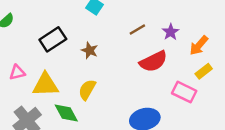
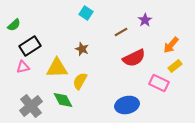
purple star: (171, 32) -> (145, 20), moved
black rectangle: (53, 39) -> (30, 46), moved
yellow triangle: (45, 85) -> (57, 68), moved

